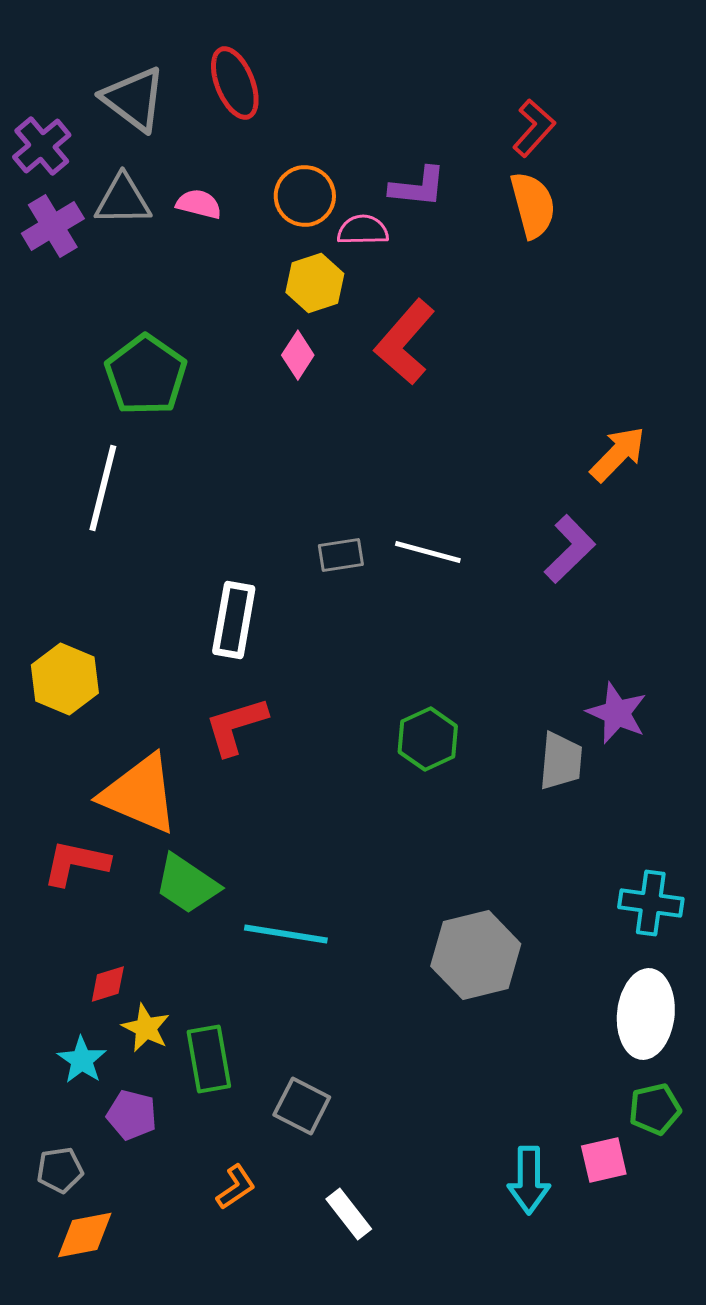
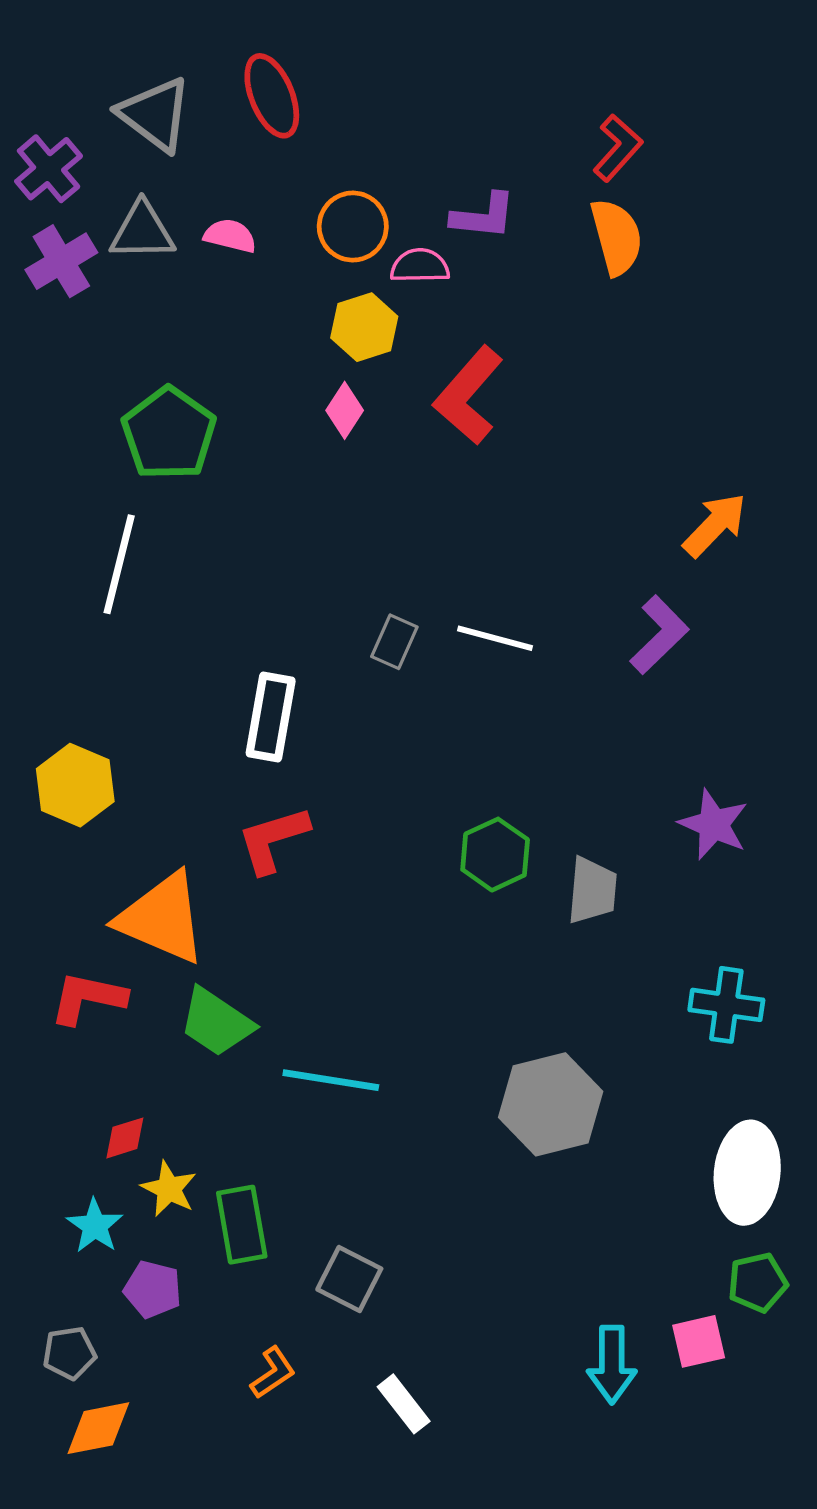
gray rectangle: (341, 555) -> (394, 642), turned -57
gray trapezoid: (561, 761) -> (592, 890), moved
cyan cross: (651, 903) -> (726, 1005), moved

